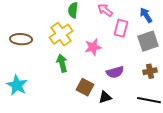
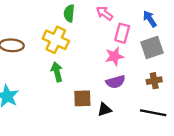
yellow cross: (61, 34) -> (56, 40), turned -30
pink star: (93, 47) -> (114, 56), moved
brown square: (85, 87) -> (82, 98), turned -30

